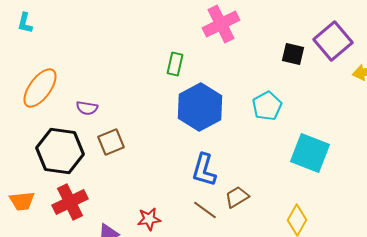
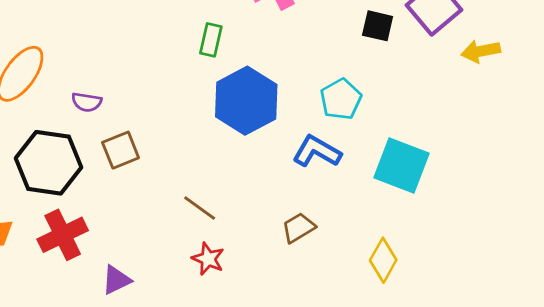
blue L-shape: (204, 170) -> (317, 151), moved, turned 104
brown line: (205, 210) -> (200, 208), moved
red star: (149, 219) -> (208, 259), moved, turned 30

